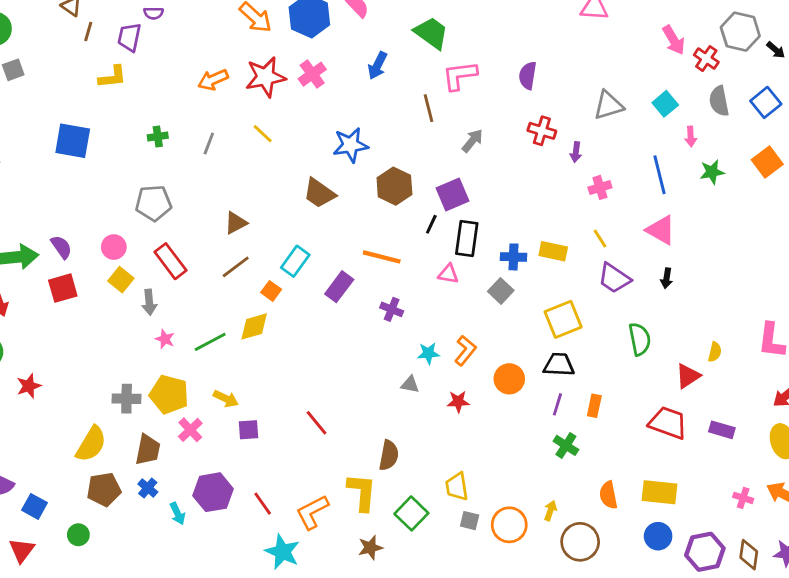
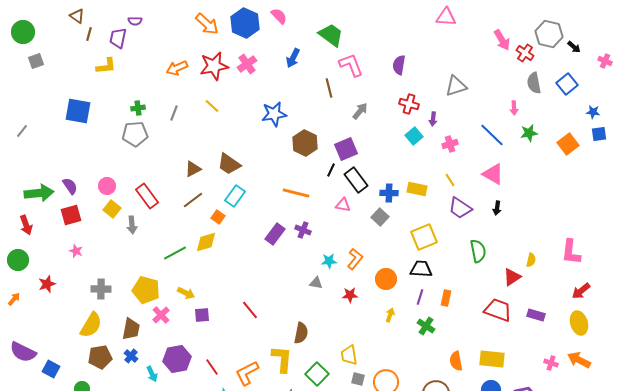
pink L-shape: (460, 76) -> (351, 65), turned 76
cyan square: (665, 104) -> (414, 136), moved
orange square: (767, 162) -> (568, 144), moved
blue line: (659, 175) -> (492, 135), turned -32
brown trapezoid: (319, 193) -> (229, 164), moved
gray pentagon: (153, 203) -> (135, 134), moved
black rectangle: (467, 239) -> (356, 180), turned -45
purple rectangle: (339, 287) -> (275, 234), moved
pink star: (165, 339) -> (76, 251), moved
gray cross: (127, 399) -> (101, 289), moved
yellow arrow: (550, 511) -> (390, 315), moved

